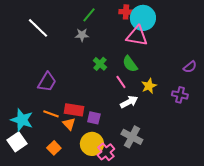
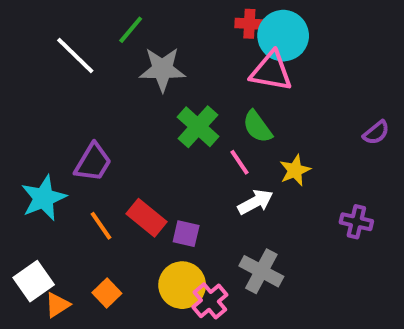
green line: (89, 15) -> (131, 30), moved
gray star: (82, 35) -> (162, 69), size x1.6
green cross: (100, 64) -> (198, 127), size x1.5
purple cross: (180, 95) -> (356, 222), moved
red rectangle: (74, 110) -> (147, 218), turned 30
orange line: (51, 114) -> (101, 226), turned 35
cyan star: (22, 120) -> (44, 198), moved, turned 30
orange triangle: (69, 124) -> (57, 305), moved, turned 40

